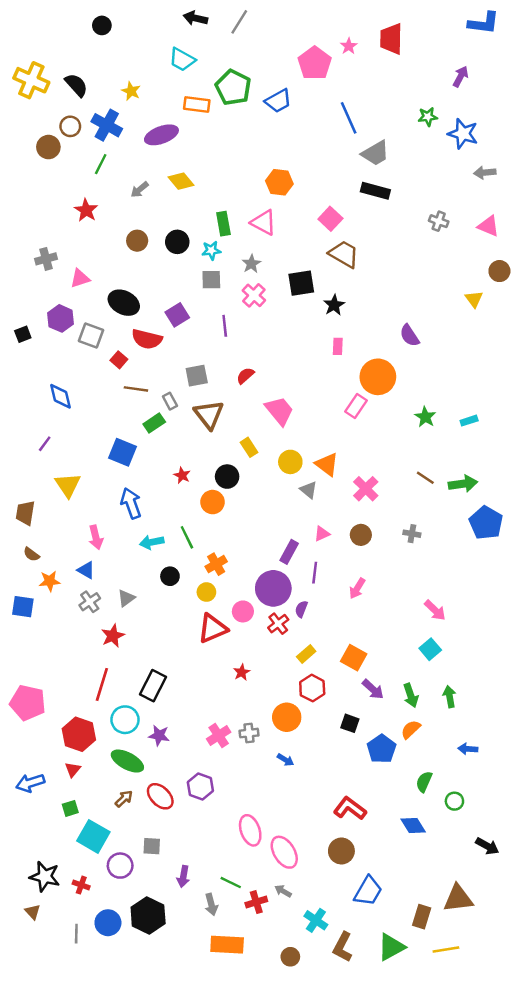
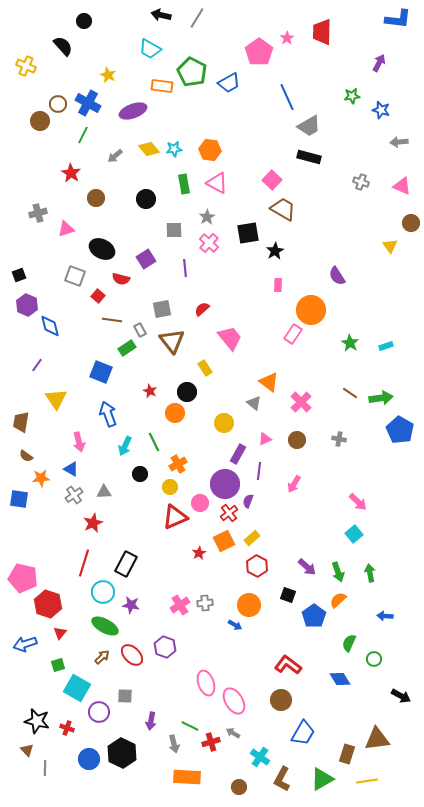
yellow cross: (31, 80) -> (26, 66), size x0.7
black semicircle: (76, 85) -> (63, 46), moved
blue star: (463, 134) -> (381, 110), size x0.7
orange hexagon: (279, 182) -> (210, 150), moved
brown circle: (137, 241) -> (96, 198), moved
cyan star: (211, 250) -> (174, 149), moved
purple hexagon: (61, 318) -> (27, 305), moved
red semicircle: (147, 339) -> (121, 279), size x0.7
yellow circle: (290, 462) -> (224, 423), moved
cyan arrow: (152, 542) -> (125, 446), turned -54
gray triangle: (126, 598) -> (104, 492), turned 35
orange square: (354, 658) -> (224, 541), moved, turned 35
orange circle: (287, 717) -> (249, 605), moved
red hexagon: (79, 734) -> (48, 604), moved
gray line: (76, 934) -> (45, 768), moved

